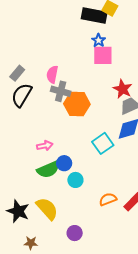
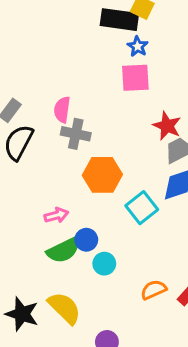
blue star: (99, 40) -> (138, 46), moved
orange hexagon: (77, 104) -> (102, 175), moved

